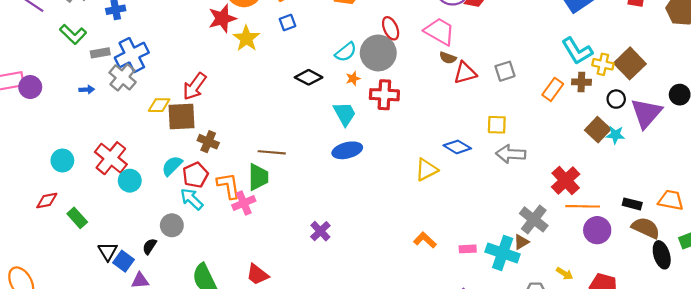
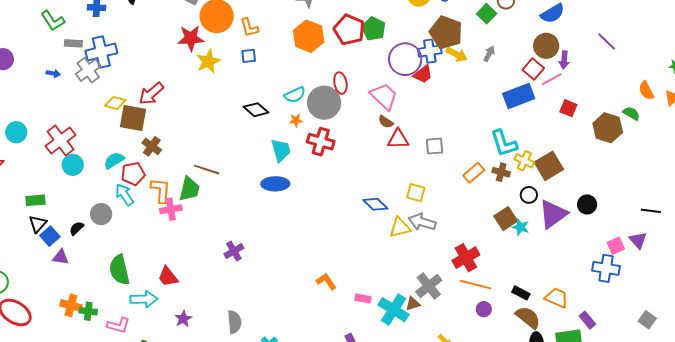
yellow triangle: (426, 170) -> (400, 228), moved
green rectangle: (77, 218) -> (35, 200), moved, turned -66
purple circle: (597, 230) -> (484, 309), size x0.6

